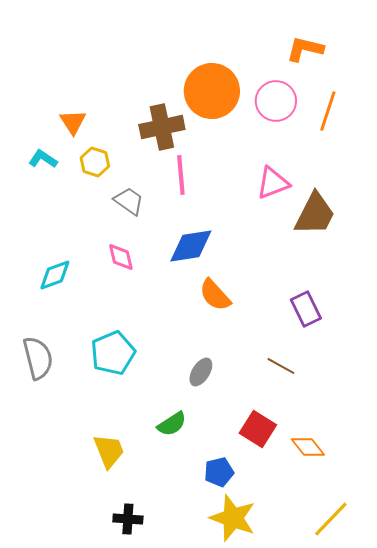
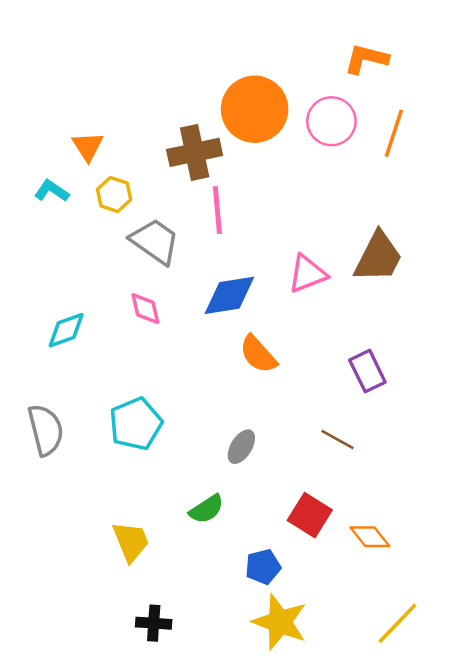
pink triangle: (273, 183) -> (307, 274), moved
gray trapezoid: (129, 201) -> (155, 241), size x1.4

